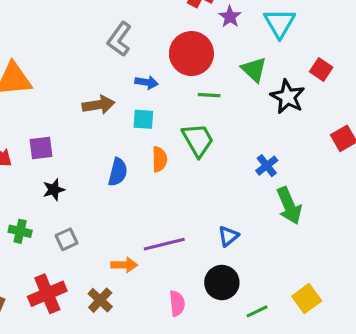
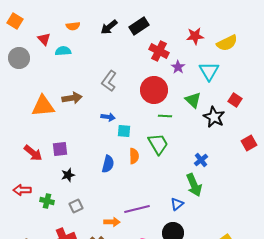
blue arrow: (147, 82) -> (108, 117), moved
brown arrow: (99, 105) -> (72, 98), moved
green arrow: (289, 206) -> (194, 185), moved

